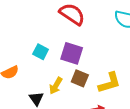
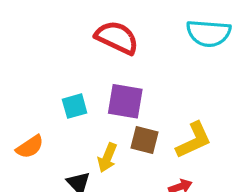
cyan square: (41, 52) -> (75, 106), turned -35

